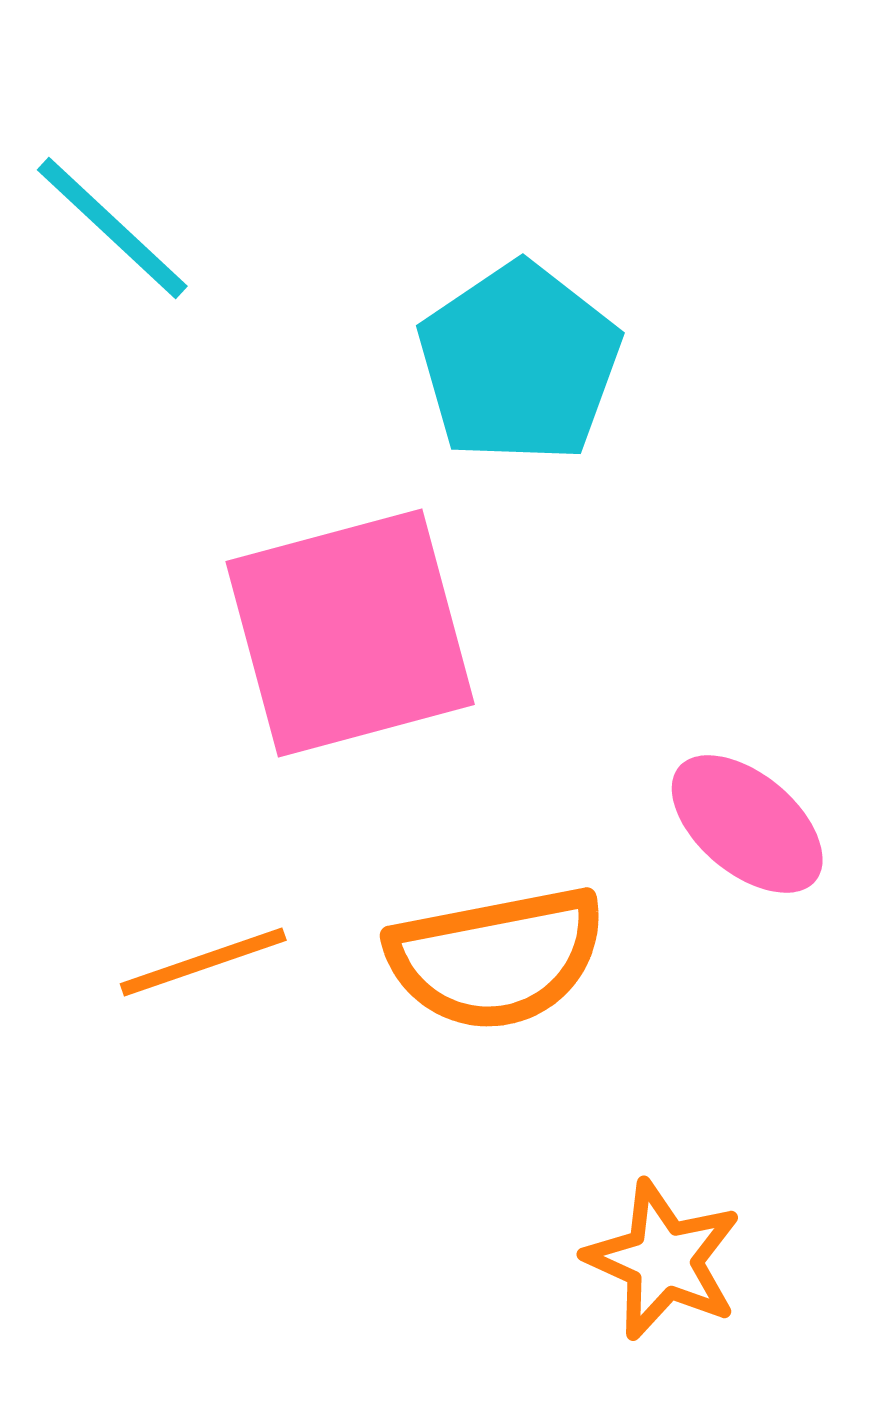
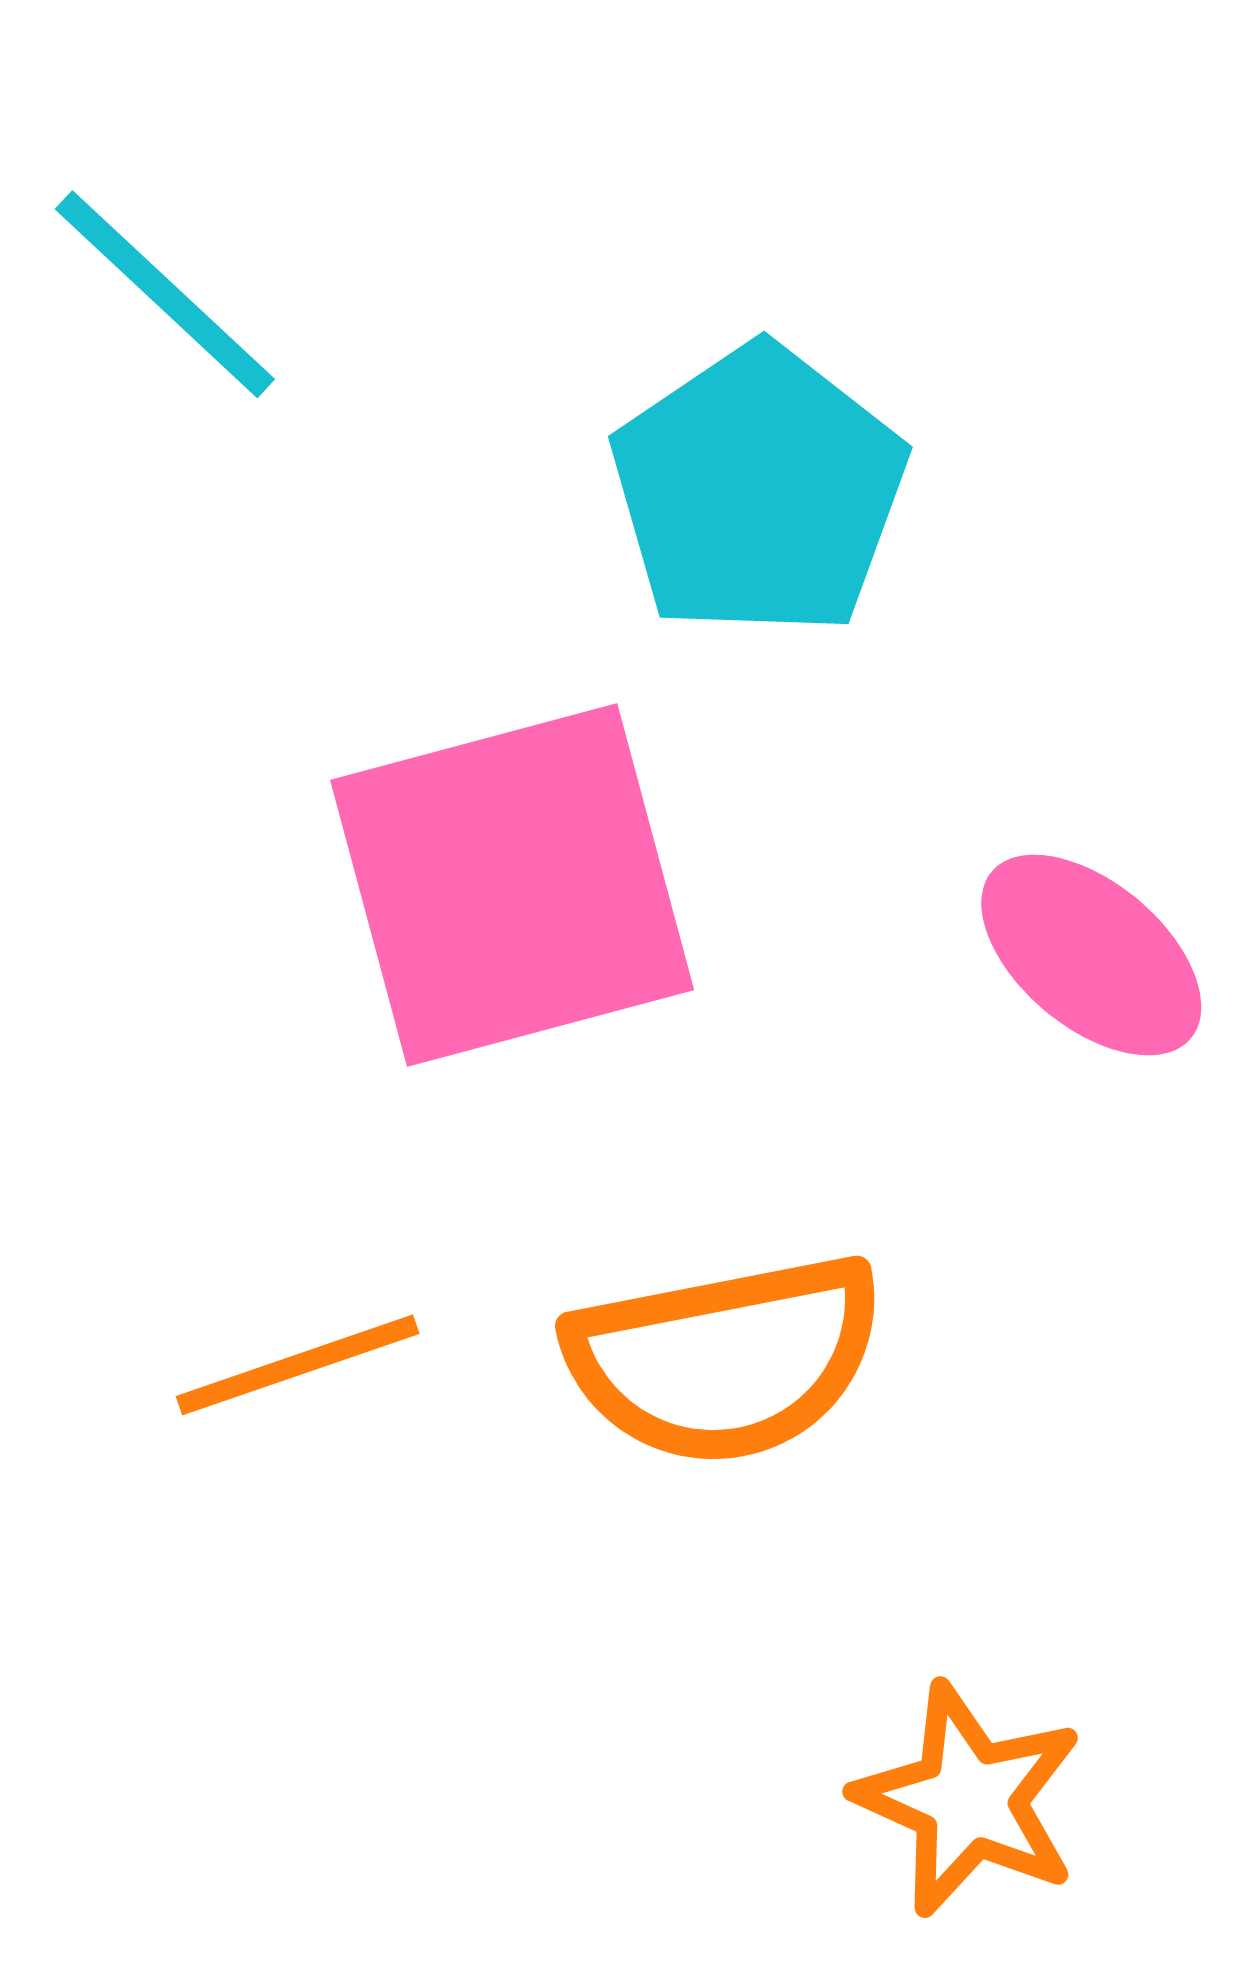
pink ellipse: (747, 824) -> (1091, 955), moved

